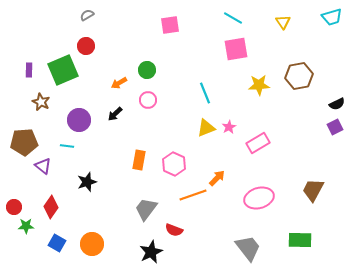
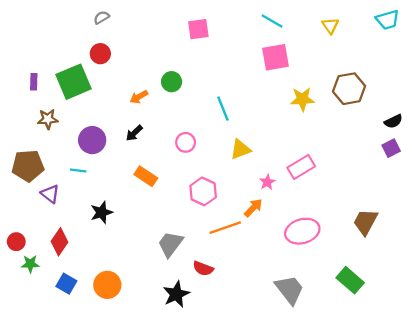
cyan line: (205, 93) -> (223, 109), moved
pink circle: (148, 100) -> (186, 142), moved
brown star: (41, 102) -> (48, 119), turned -30
pink star: (229, 127) -> (267, 182), moved
orange rectangle: (139, 160) -> (146, 176), moved, turned -66
green rectangle: (300, 240) -> (350, 280), turned 40

